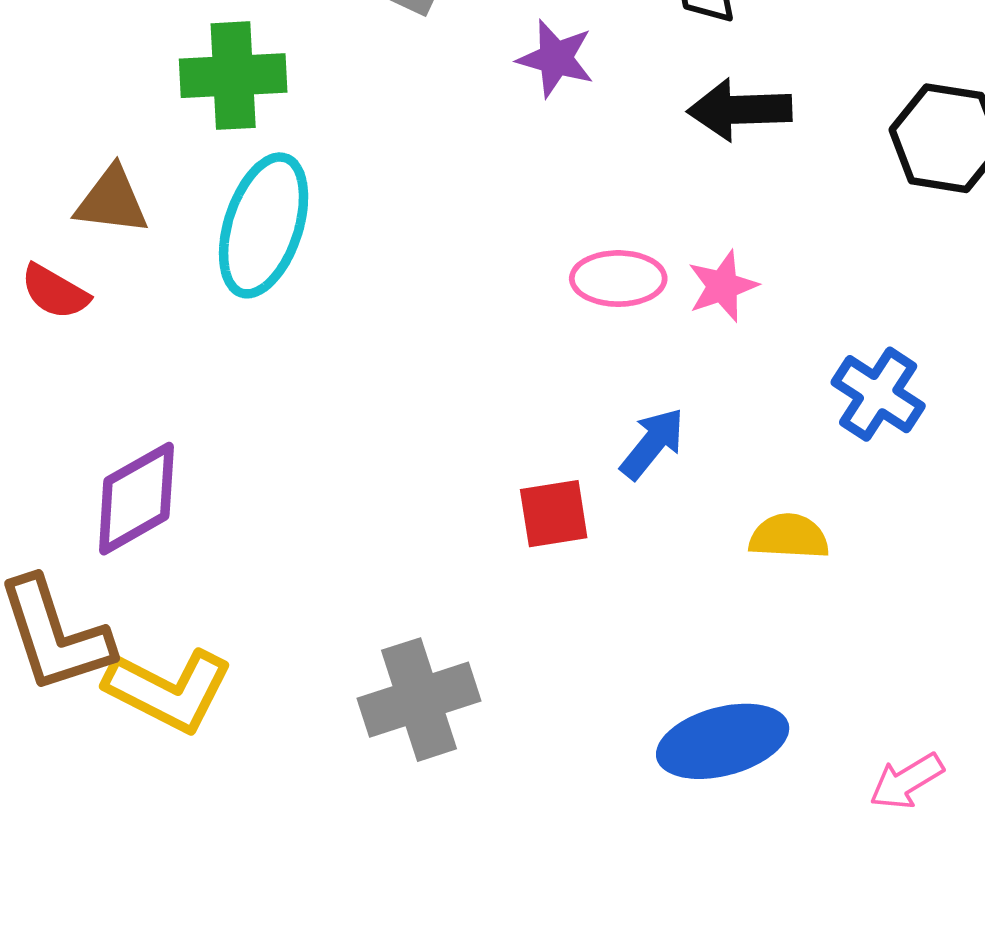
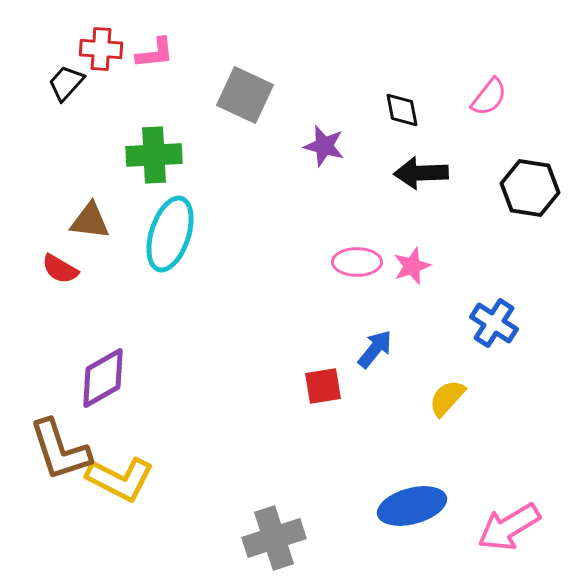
yellow semicircle: (789, 536) -> (447, 398), turned -51
gray cross: (419, 700) -> (274, 538), moved
pink arrow: (907, 781) -> (509, 527), size x1.6

